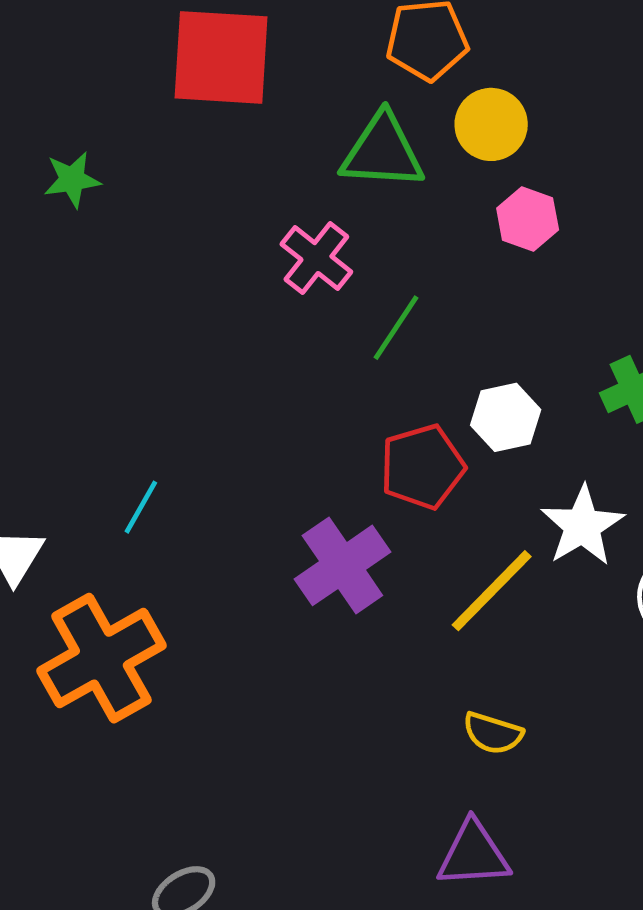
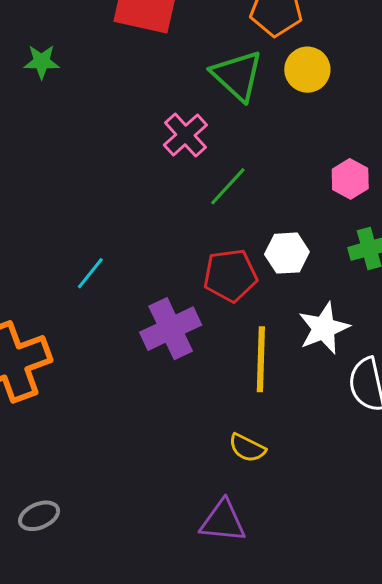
green triangle: (383, 152) -> (237, 75), turned 30
pink hexagon: (528, 219) -> (350, 179), moved
cyan line: (141, 507) -> (90, 273), moved
yellow line: (492, 591) -> (261, 359), turned -52

